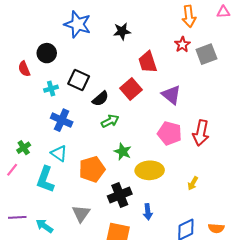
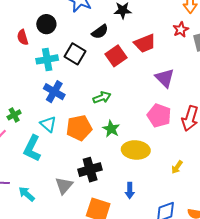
red trapezoid: (148, 62) -> (145, 43), turned -100
cyan cross: (51, 89) -> (47, 59), size x1.5
red square: (131, 89) -> (116, 56), moved
black semicircle: (100, 99) -> (100, 32), moved
orange pentagon: (92, 169) -> (79, 128), moved
black cross: (120, 195) -> (90, 170), moved

